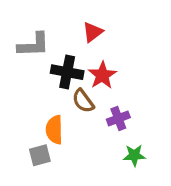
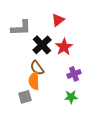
black cross: (67, 72) -> (42, 45), turned 36
brown semicircle: (83, 101) -> (37, 68), moved
green star: (134, 155) -> (71, 97), moved

